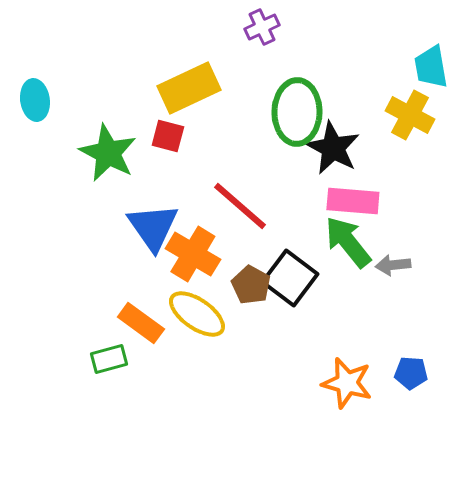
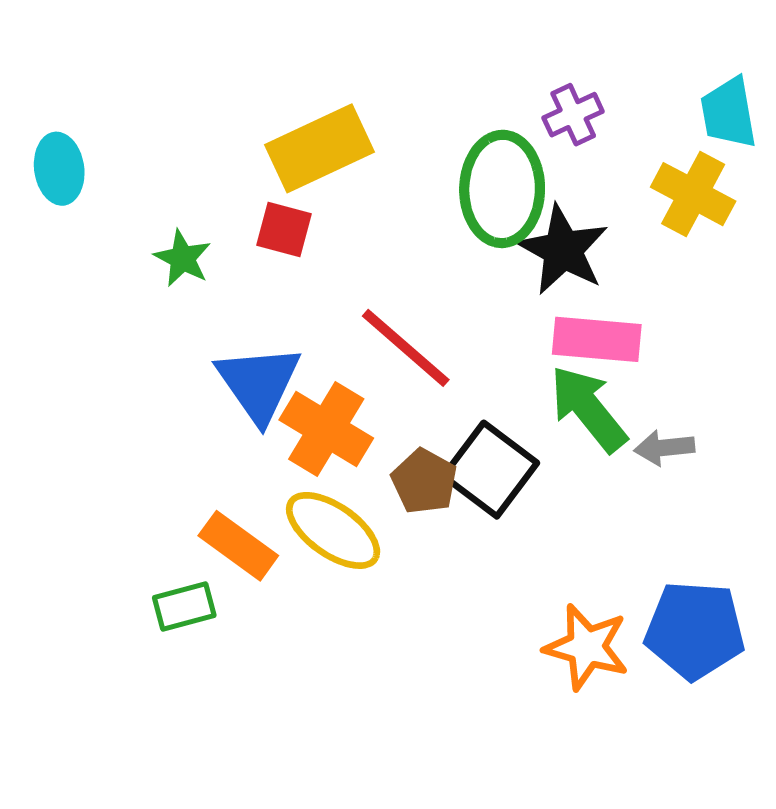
purple cross: (262, 27) -> (573, 115), moved
green star: (108, 153) -> (183, 258), size x0.6
blue pentagon: (411, 373) -> (695, 630), size x1.8

